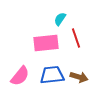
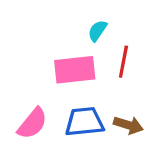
red line: (76, 38) -> (123, 62), turned 30

